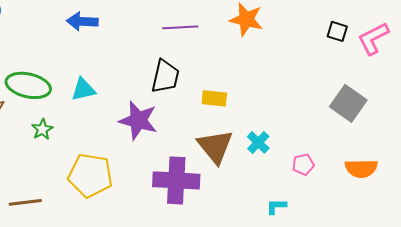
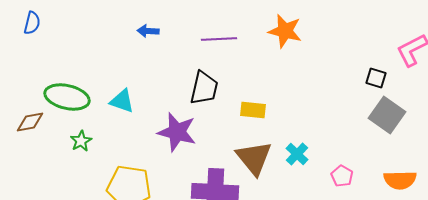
blue arrow: (82, 21) -> (148, 31), moved, size x0.7
black square: (337, 31) -> (376, 78), moved
cyan triangle: (83, 89) -> (122, 101), turned 32
pink pentagon: (303, 164) -> (342, 176), turned -30

